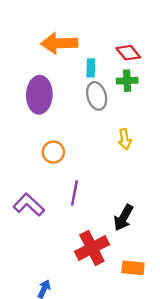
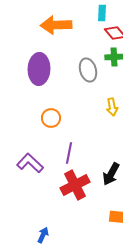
cyan rectangle: (91, 68) -> (102, 13), moved
red cross: (92, 248) -> (75, 185), moved

